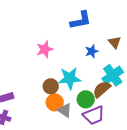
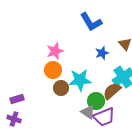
blue L-shape: (81, 20) -> (91, 22), turned 70
orange circle: (55, 102) -> (53, 70), moved
gray triangle: (65, 110) -> (88, 112), moved

